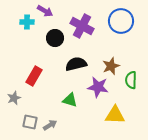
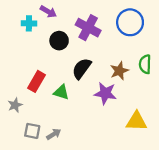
black semicircle: (76, 64) -> (82, 69), turned -40
green semicircle: (131, 80) -> (145, 64), moved
green triangle: (70, 100) -> (61, 92), moved
yellow triangle: (115, 115) -> (136, 121), moved

